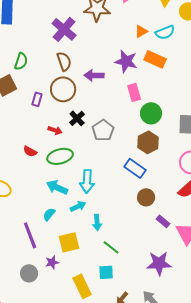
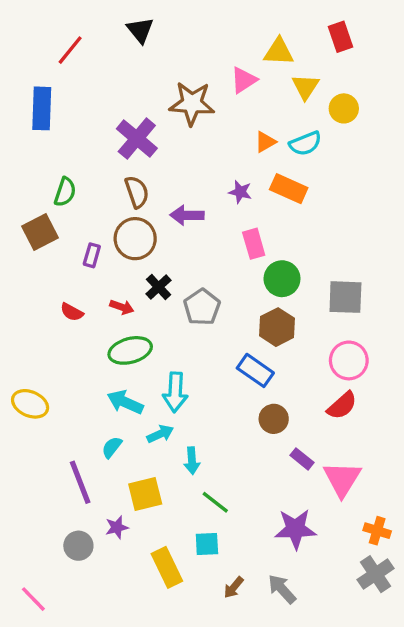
purple star: (126, 61) -> (240, 192), size x0.6
red semicircle: (30, 151) -> (72, 312), moved

